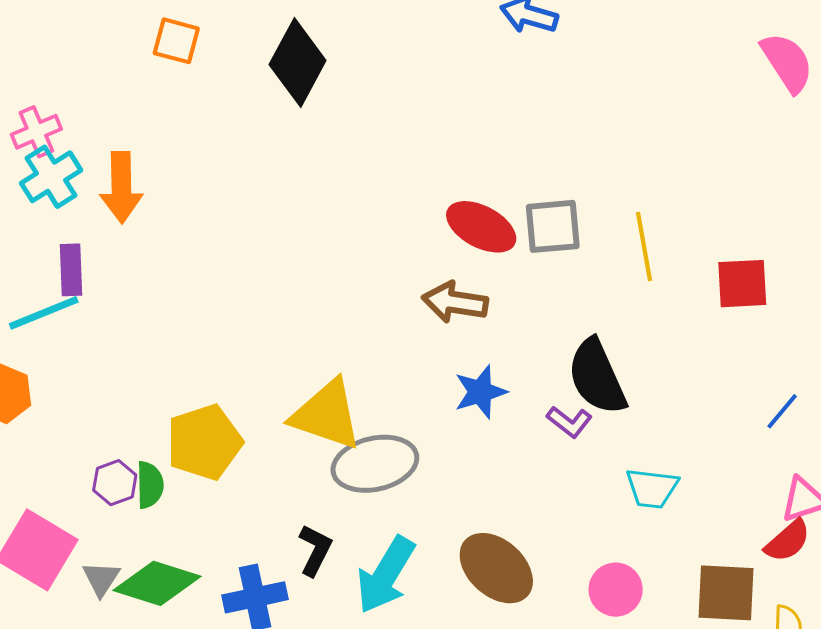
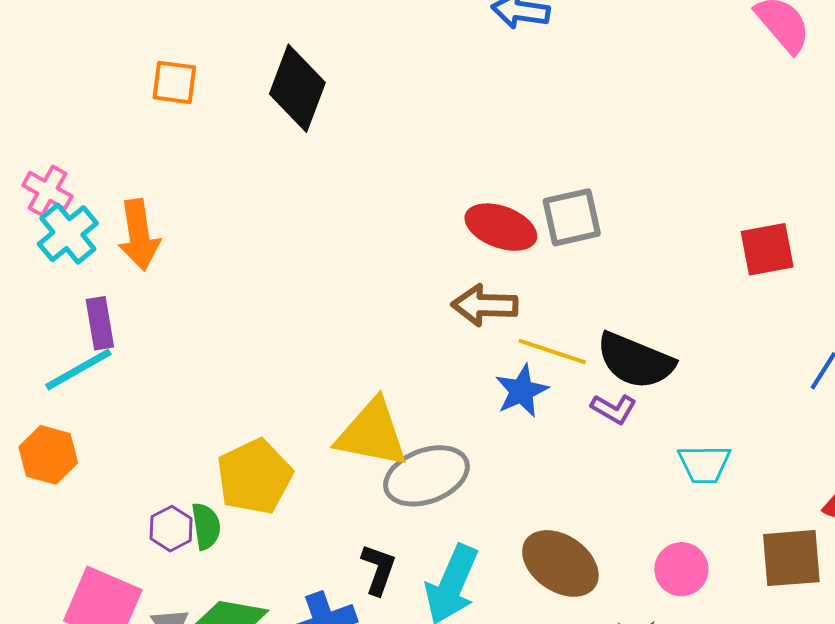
pink cross: (36, 132) -> (47, 191), turned -30
yellow line: (644, 247) -> (552, 352), moved, turned -54
black semicircle: (597, 377) -> (635, 361), turned -36

